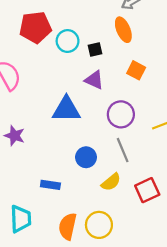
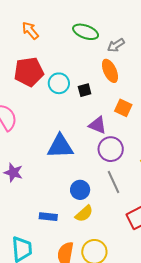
purple triangle: (94, 80) -> (98, 125), moved
yellow semicircle: (111, 182) -> (84, 214), moved

